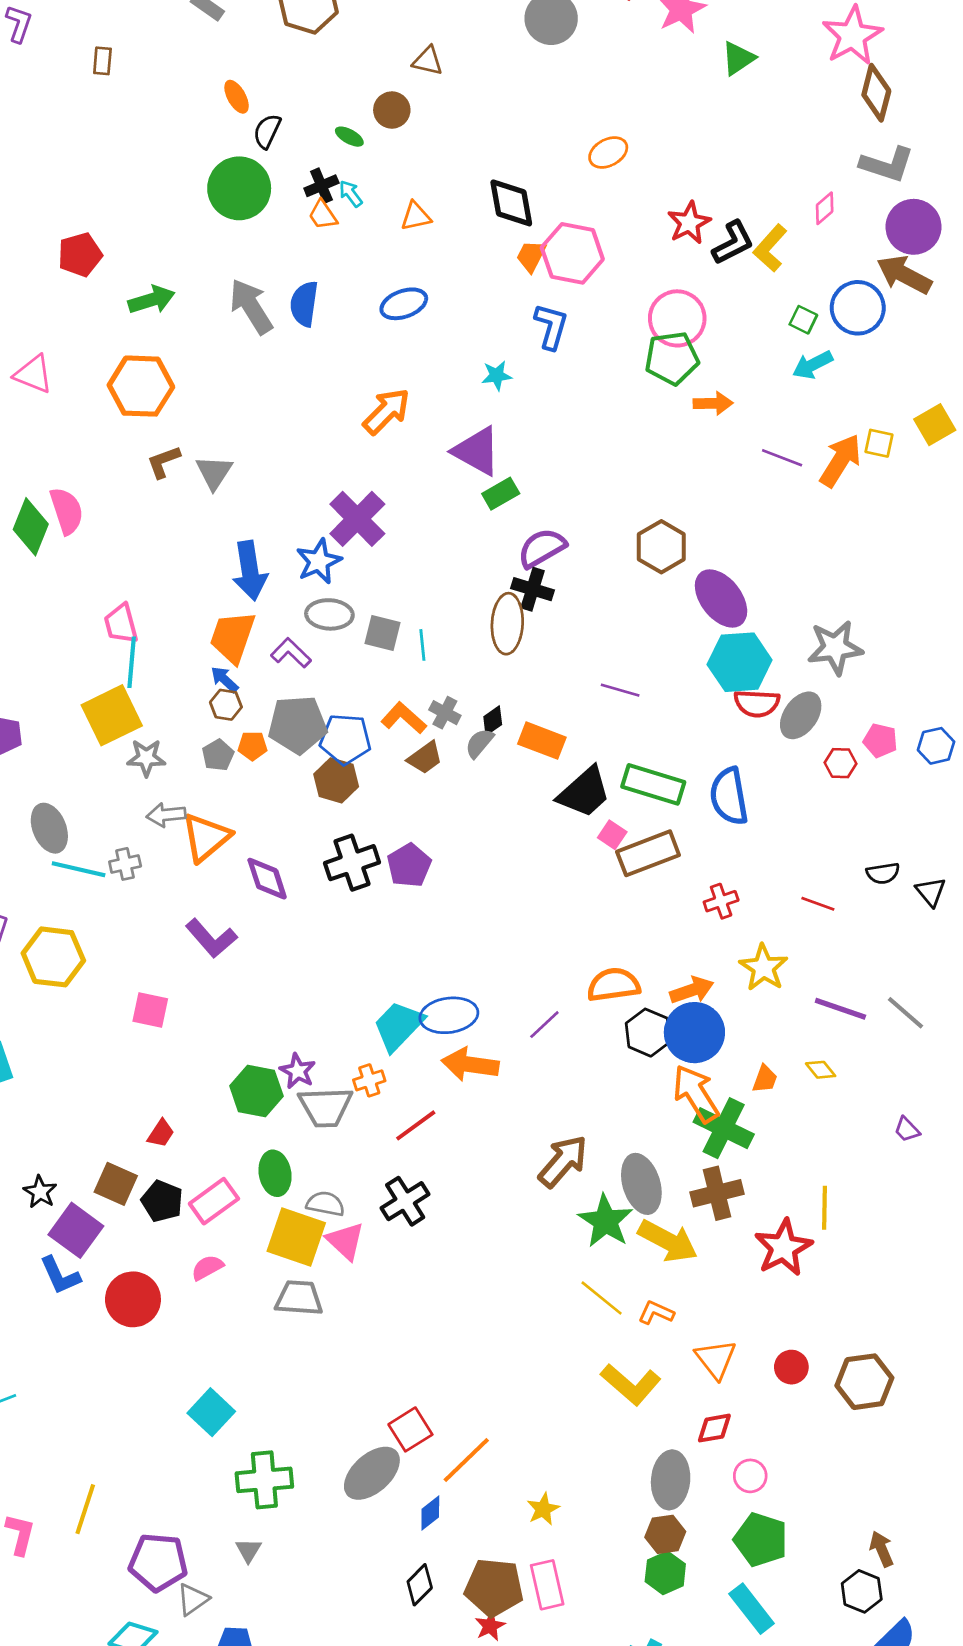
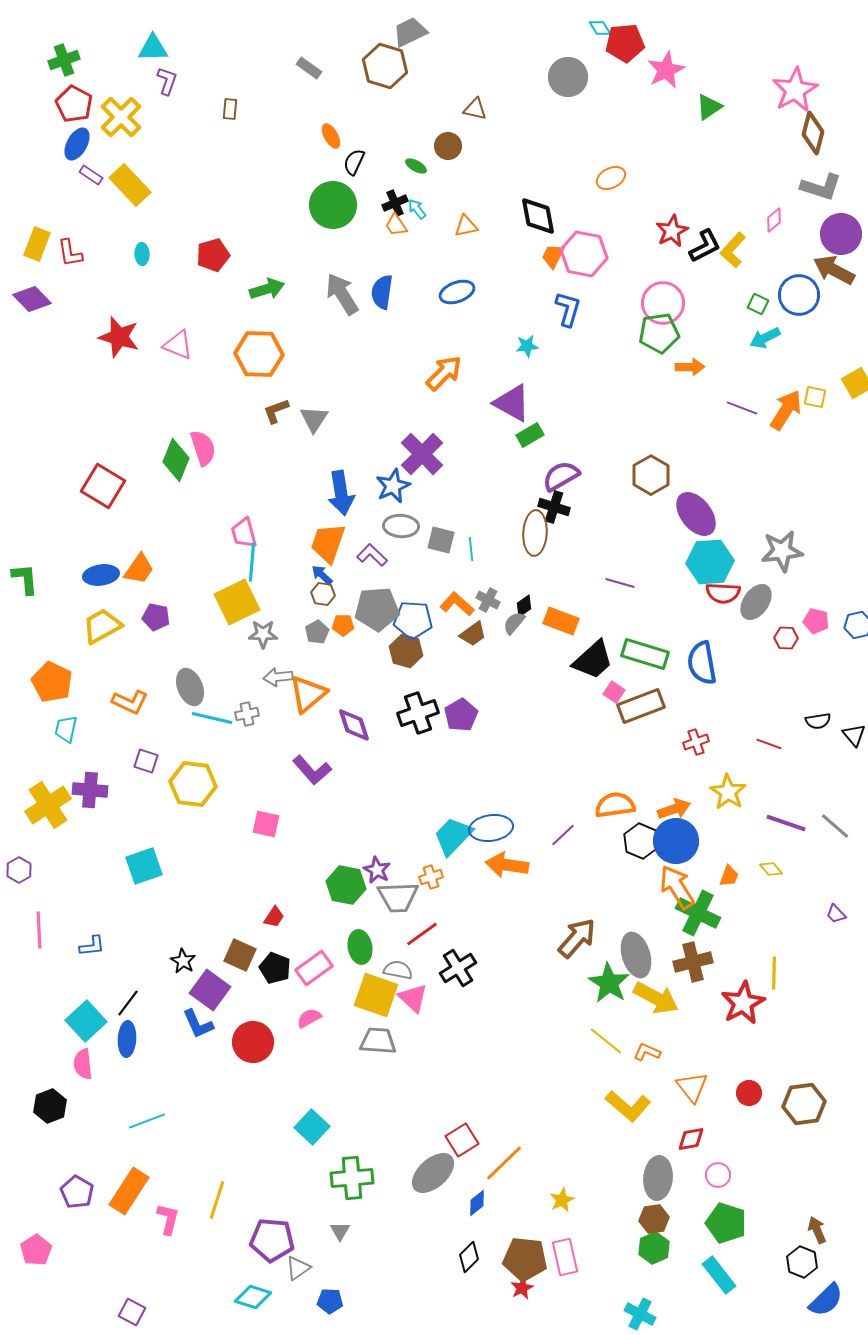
red line: (416, 1125) -> (422, 934), moved

